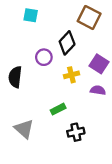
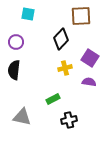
brown square: (89, 17) -> (81, 16), turned -30
purple circle: (44, 57) -> (16, 42), moved
gray triangle: (24, 129) -> (22, 117), turned -30

